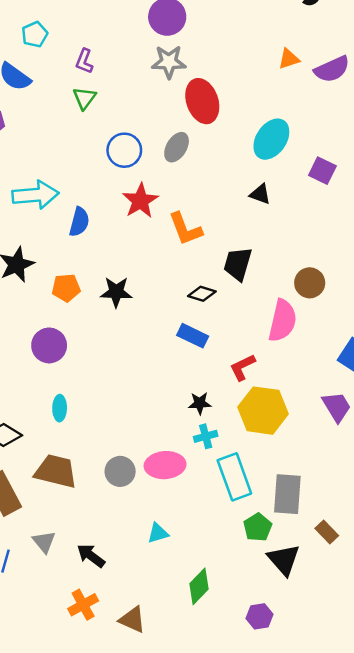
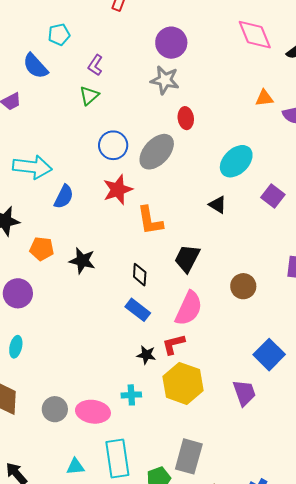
red ellipse: (202, 101) -> (186, 118), size x0.6
gray ellipse: (177, 147) -> (157, 152), size x1.5
black diamond: (202, 294) -> (140, 275), moved, turned 65
pink semicircle: (282, 321) -> (189, 308), moved
black star: (200, 403) -> (146, 355), moved
cyan rectangle: (234, 477) -> (117, 458), moved

